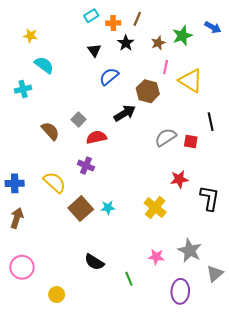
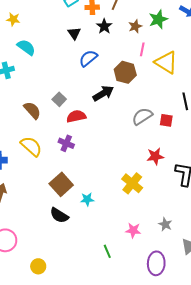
yellow semicircle: (54, 182) -> (31, 146), moved
cyan star: (108, 208) -> (87, 199), moved
gray star: (190, 250) -> (165, 224), size x0.6
black semicircle: (94, 262) -> (59, 215), moved

